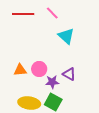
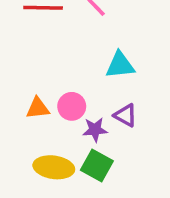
cyan triangle: (66, 36) -> (120, 65), moved, turned -48

